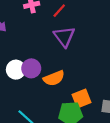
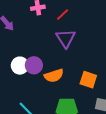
orange square: (82, 99) -> (88, 80), moved, turned 36

